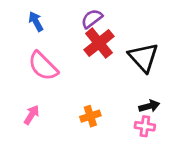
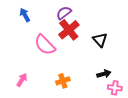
black triangle: (143, 57) -> (100, 40), size x0.7
pink semicircle: (43, 66) -> (45, 45), moved
pink cross: (145, 126) -> (115, 88), moved

